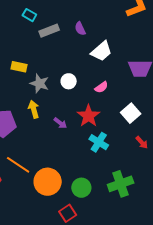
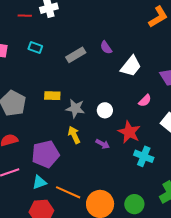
cyan rectangle: (29, 15) -> (35, 47), moved
white circle: (69, 81) -> (105, 110), moved
pink semicircle: (101, 87) -> (145, 101), moved

